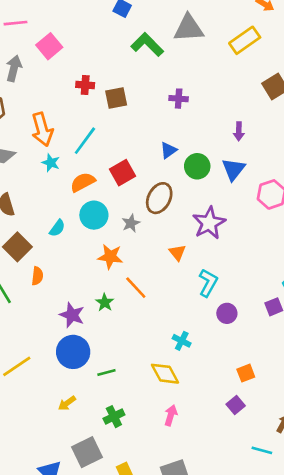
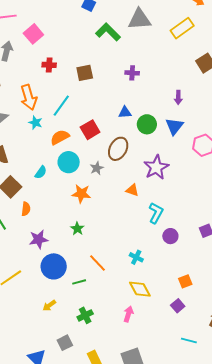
red cross: (85, 85) -> (49, 65), moved
blue triangle: (168, 150) -> (125, 112), turned 32
orange triangle: (177, 253) -> (132, 190), turned -32
orange line: (136, 288) -> (98, 263), moved
purple star: (72, 315) -> (39, 239), moved, turned -30
yellow diamond: (165, 374) -> (140, 289), moved
cyan line: (262, 450) -> (189, 341), moved
gray square: (87, 452) -> (65, 343), size x0.7

